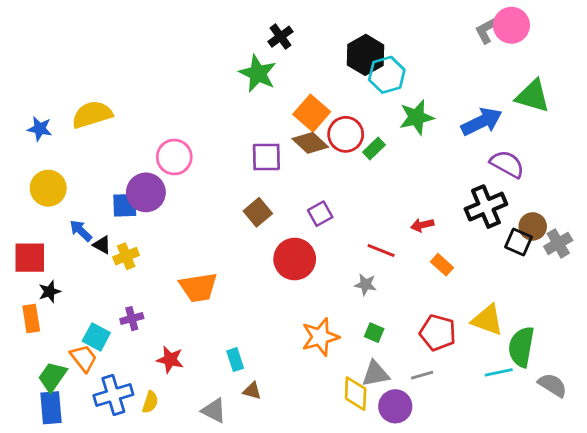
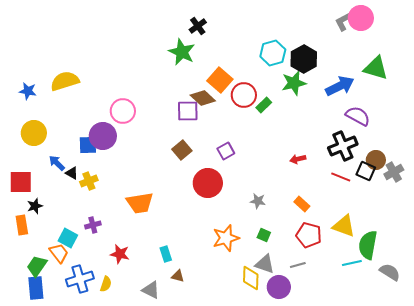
black hexagon: (366, 55) -> (304, 59), moved
brown diamond: (310, 143) -> (203, 98), moved
red line: (381, 251) -> (341, 177), moved
orange rectangle: (442, 265) -> (302, 204), moved
gray triangle: (375, 374) -> (265, 264), turned 30

